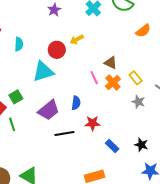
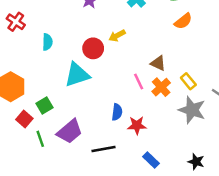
orange semicircle: (143, 31) -> (183, 21), moved
gray star: (138, 102) -> (192, 110), size x1.6
purple trapezoid: (49, 110) -> (70, 131), moved
red star: (92, 123) -> (137, 125), moved
blue rectangle: (112, 146) -> (151, 160), moved

